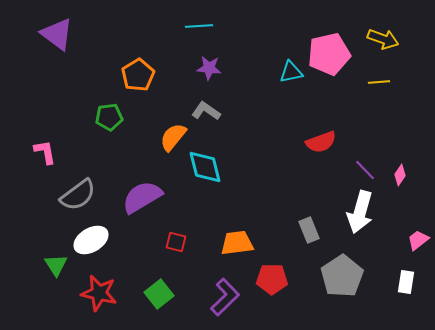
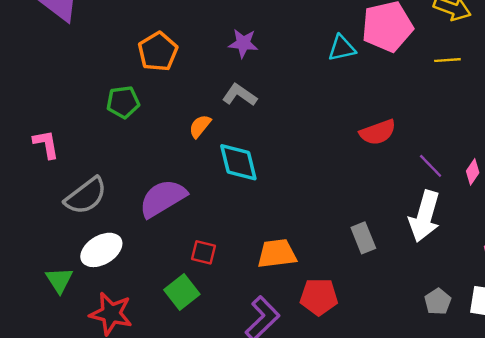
orange semicircle: (173, 137) -> (200, 126), size x0.7
gray pentagon: (342, 276) -> (438, 302), moved, size x0.5
green square: (159, 294) -> (182, 292), moved

